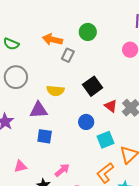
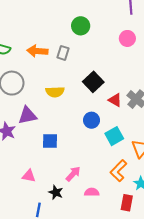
orange arrow: (52, 40) -> (37, 51), moved
purple triangle: (39, 110) -> (27, 116), moved
pink triangle: (20, 166) -> (29, 176), turned 32

